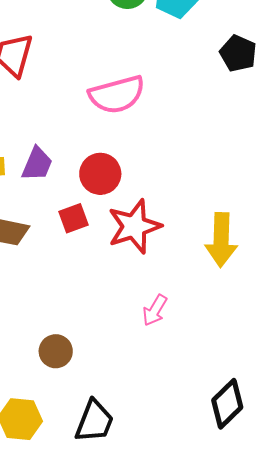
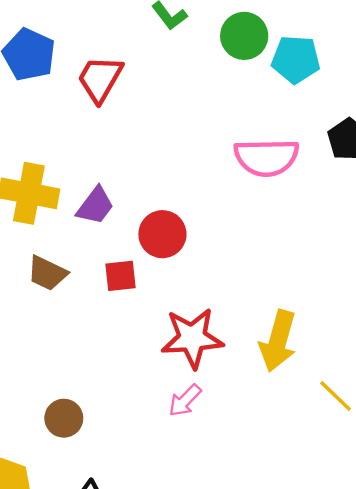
pink semicircle: (117, 95) -> (266, 157), moved
red star: (134, 226) -> (192, 338), moved

